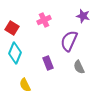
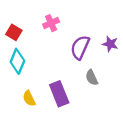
purple star: (83, 16) -> (110, 44), moved
purple rectangle: (48, 63) -> (59, 94), moved, size x1.5

